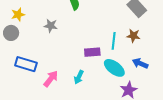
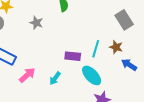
blue arrow: (140, 63) -> (129, 65), moved

